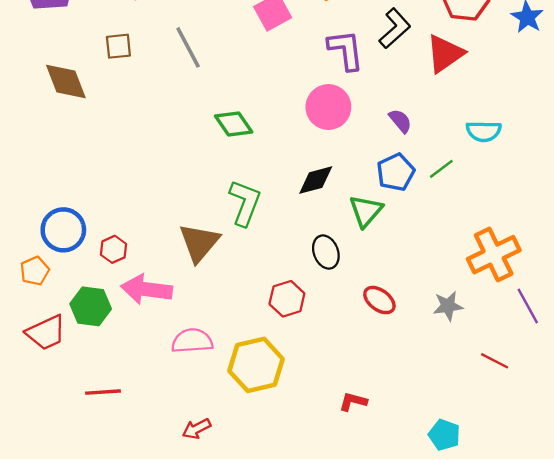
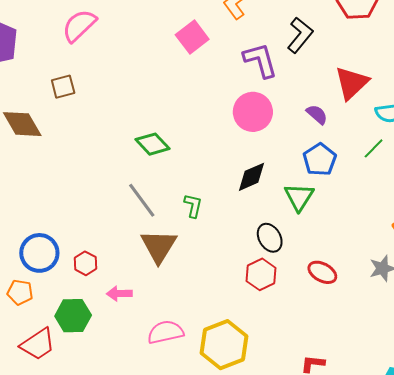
gray line: (188, 47) -> (142, 200), moved
red triangle: (445, 54) -> (352, 83), moved
green diamond: (234, 124) -> (153, 144), moved
green line: (441, 169) -> (374, 148), moved
green L-shape: (245, 203) -> (193, 206), size x0.6
orange pentagon: (35, 271) -> (20, 292), turned -30
pink arrow: (147, 289) -> (119, 294), size x0.6
red hexagon: (287, 299) -> (261, 274), moved

